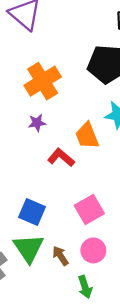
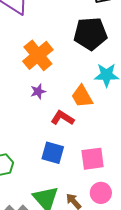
pink square: (89, 209) -> (93, 159), turned 30
blue square: (32, 212) -> (53, 153), moved

